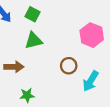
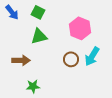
pink hexagon: (92, 35) -> (80, 28), moved
cyan arrow: (91, 81) -> (92, 56), moved

